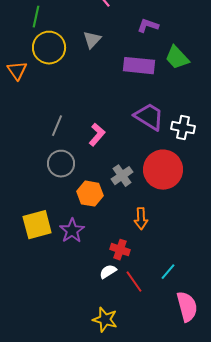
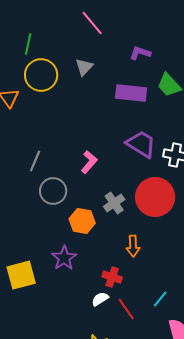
gray line: (57, 126) -> (35, 161), moved
yellow square: (37, 225) -> (21, 275), moved

